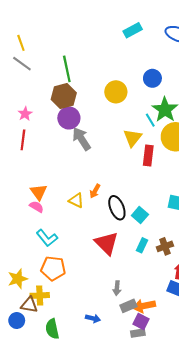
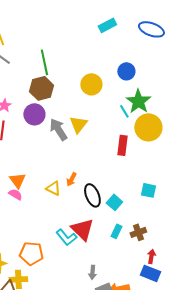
purple circle: (69, 118) -> (34, 114), moved
yellow triangle: (133, 138) -> (78, 124), moved
cyan L-shape: (47, 238) -> (66, 237), moved

